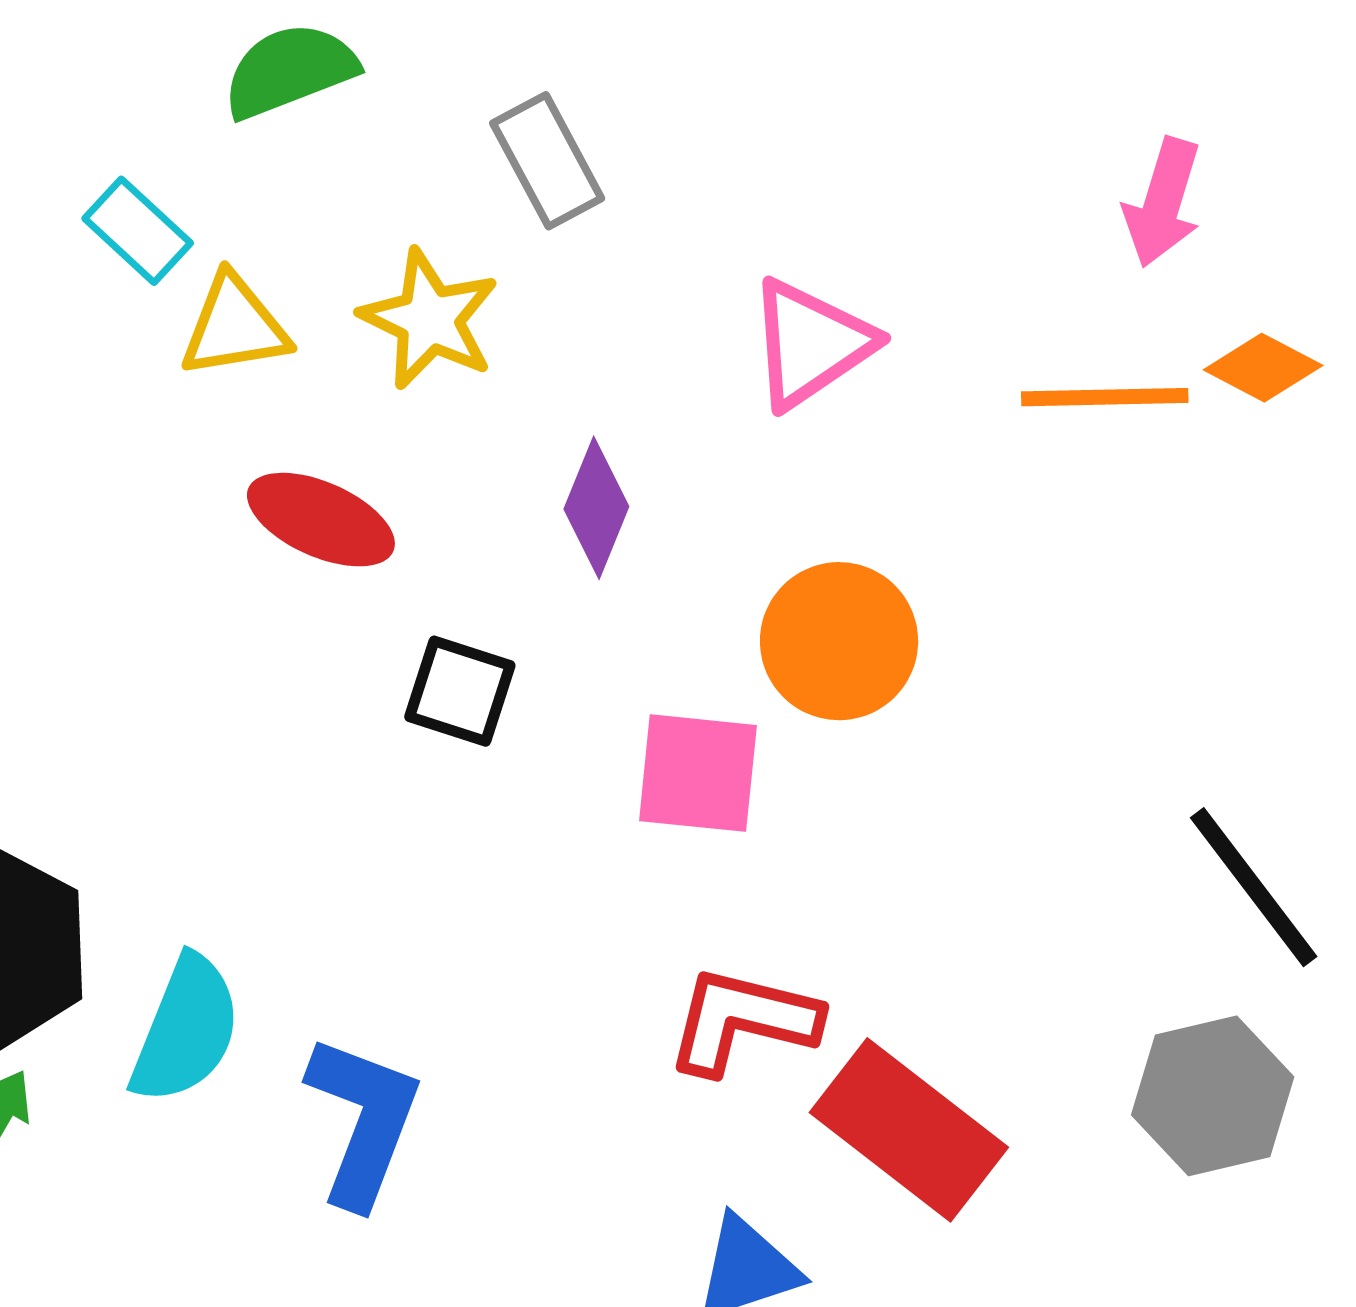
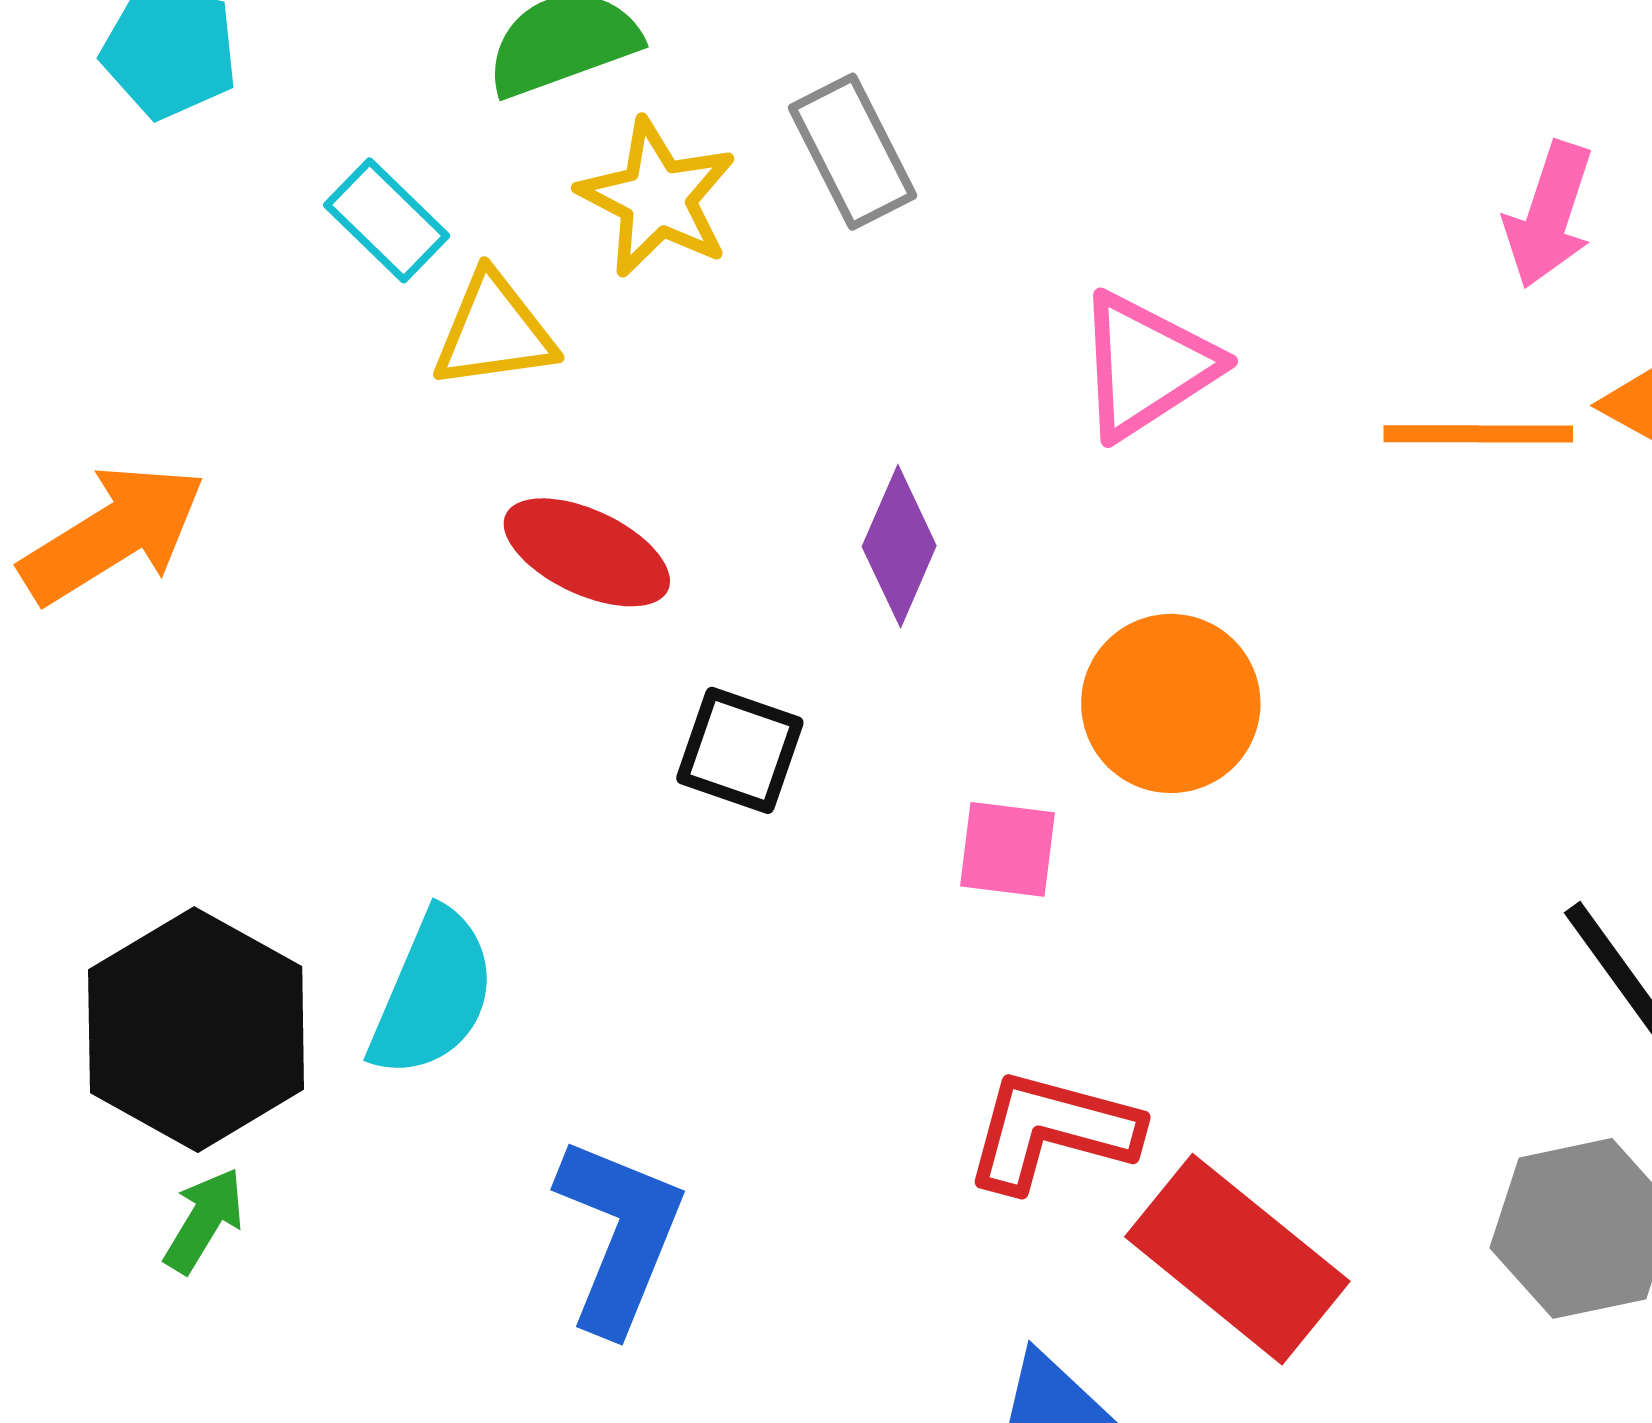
yellow star: (429, 319) -> (657, 198), moved
pink square: (698, 773) -> (1008, 849), size x0.7
cyan semicircle: (186, 1030) -> (433, 994), moved

